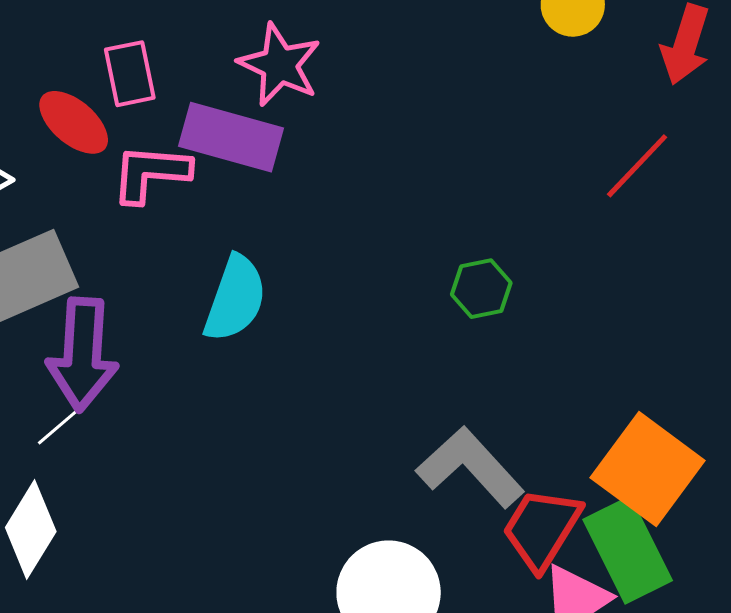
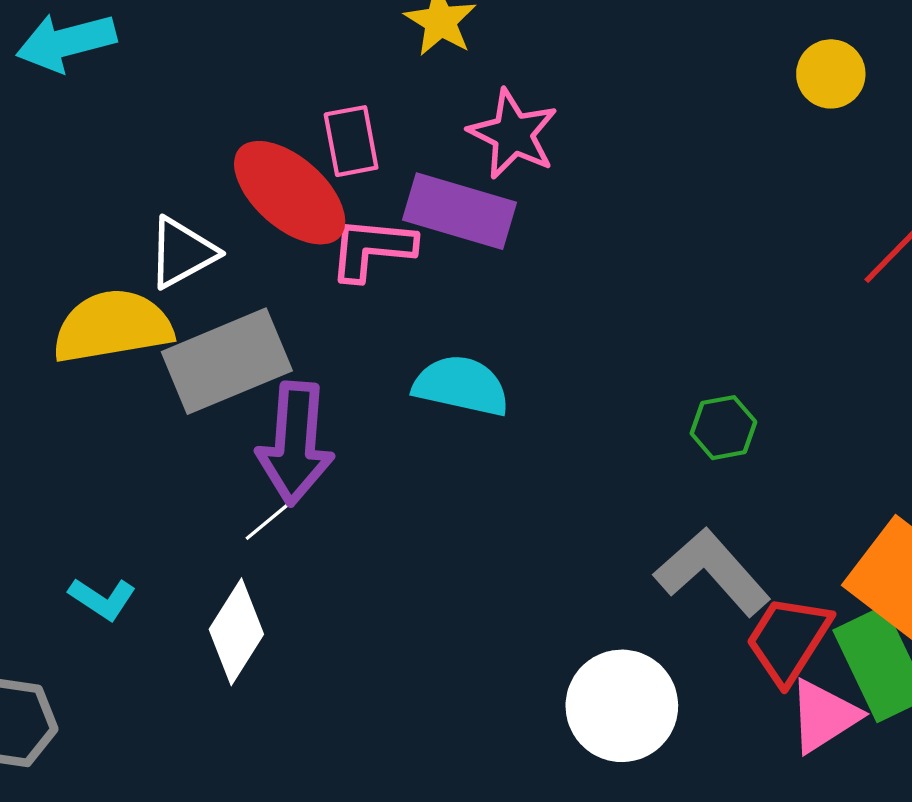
red ellipse: (74, 122) -> (290, 193), size x1.5
green hexagon: (481, 289) -> (723, 428), moved
cyan semicircle: (235, 299) -> (461, 386), turned -98

